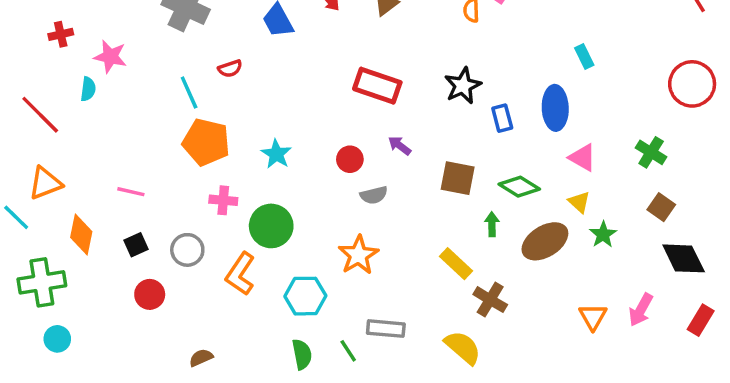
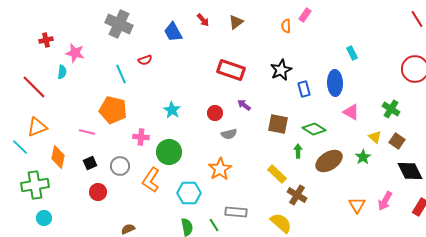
orange pentagon: (206, 142) -> (113, 110), moved
yellow triangle: (579, 202) -> (375, 137), moved

